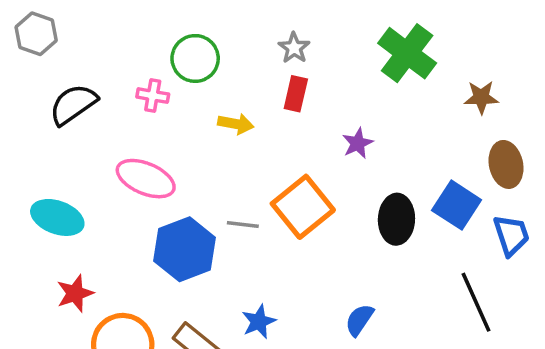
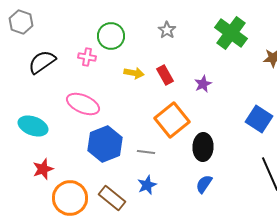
red rectangle: (296, 94) -> (165, 75), moved, turned -42
black ellipse: (396, 219) -> (203, 147), moved
gray line: (243, 225) -> (146, 152), moved

